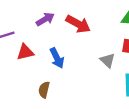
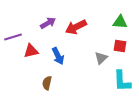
red arrow: (78, 24) -> (76, 27), turned 125
gray triangle: (107, 60) -> (101, 58), turned 32

